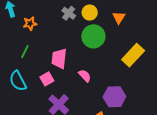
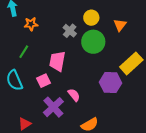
gray cross: (69, 13) -> (70, 31), moved
pink semicircle: (85, 76) -> (74, 95), moved
purple hexagon: (114, 97) -> (110, 83), moved

